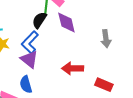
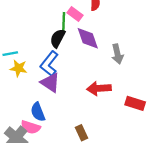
gray arrow: (106, 39) -> (117, 54), moved
blue semicircle: (26, 84) -> (38, 112), moved

